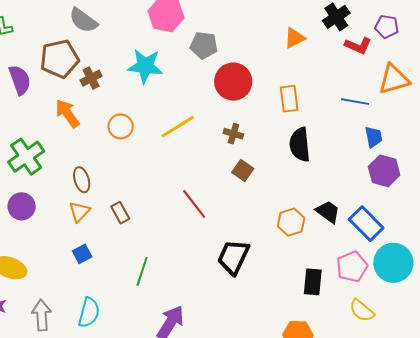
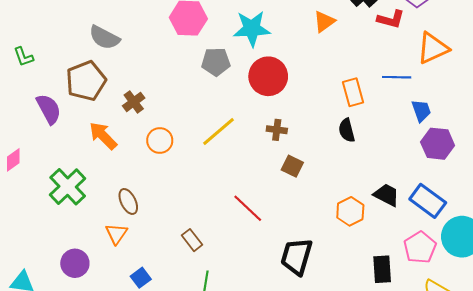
gray pentagon: (204, 45) -> (216, 62), moved
cyan star: (145, 66) -> (252, 29), moved
brown cross: (91, 78) -> (134, 102), moved
orange rectangle: (289, 99) -> (353, 92), moved
black semicircle: (300, 145) -> (347, 130), size x0.7
purple circle: (22, 206) -> (75, 263), moved
orange triangle: (79, 212) -> (116, 234), moved
brown rectangle: (120, 213) -> (192, 240), moved

